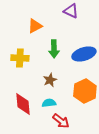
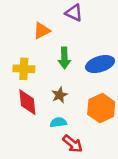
purple triangle: (71, 11) -> (74, 13), moved
red diamond: (23, 104) -> (27, 102), moved

